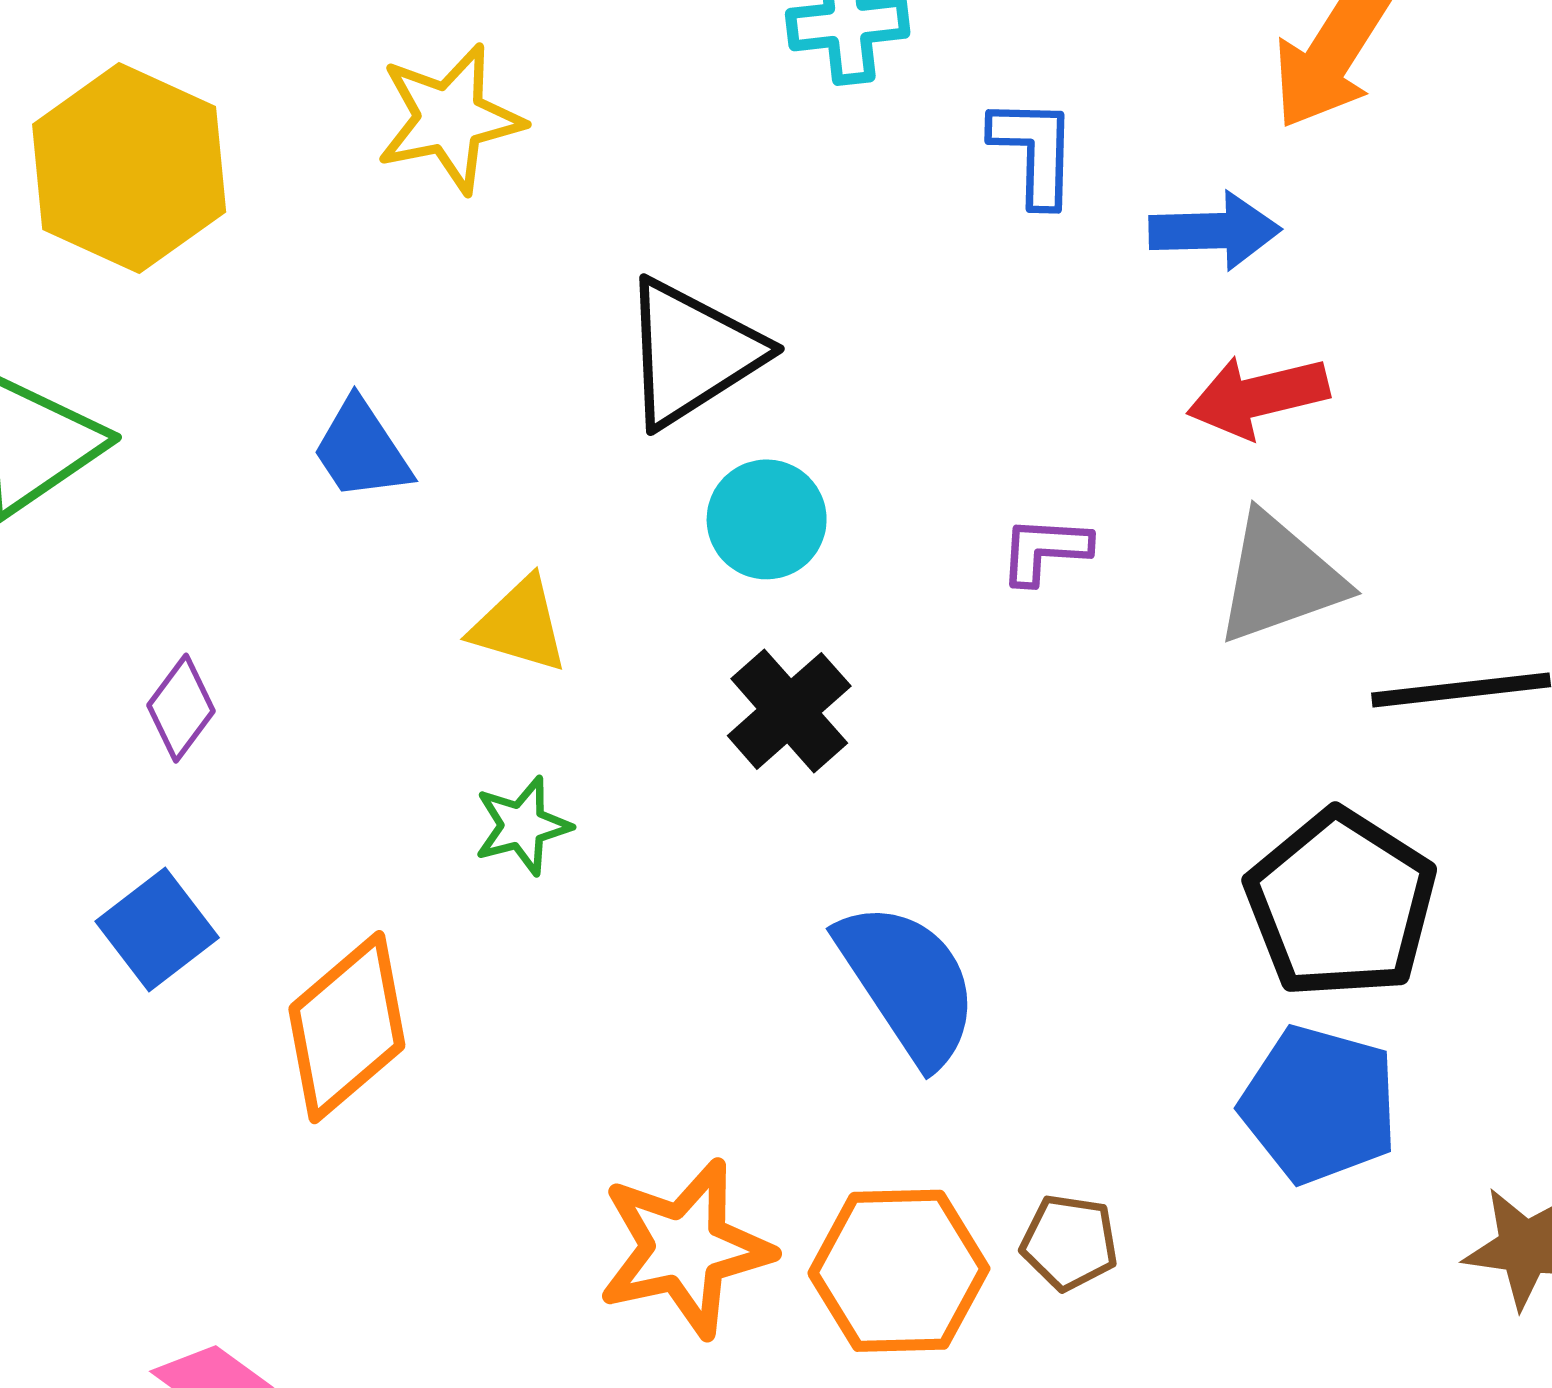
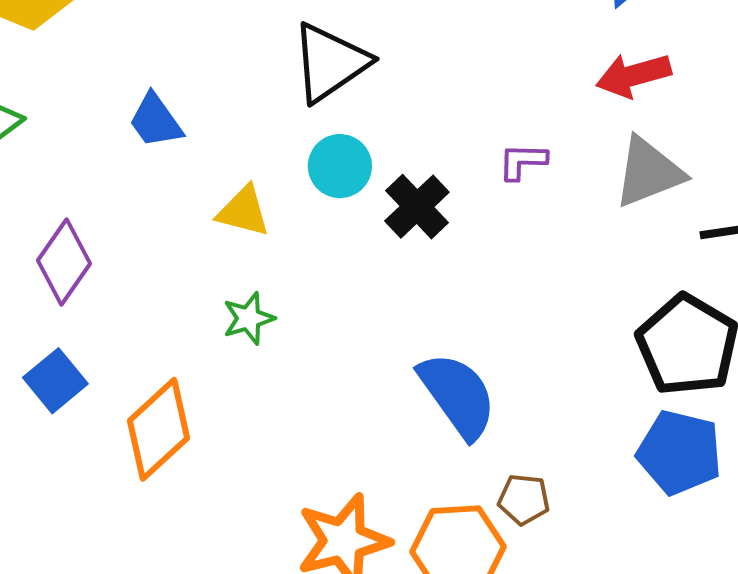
cyan circle: (767, 519) -> (340, 166), moved
purple diamond: (181, 708) -> (64, 262), size x1.5
black cross: (789, 711) -> (417, 207), moved
brown pentagon: (1069, 1242) -> (524, 499), moved

